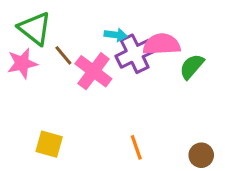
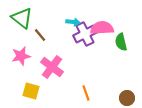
pink star: (22, 63) -> (21, 56), moved
green semicircle: (192, 66) -> (121, 42), turned -54
pink cross: (93, 71) -> (52, 67), moved

